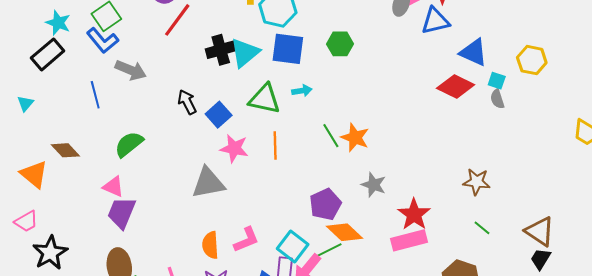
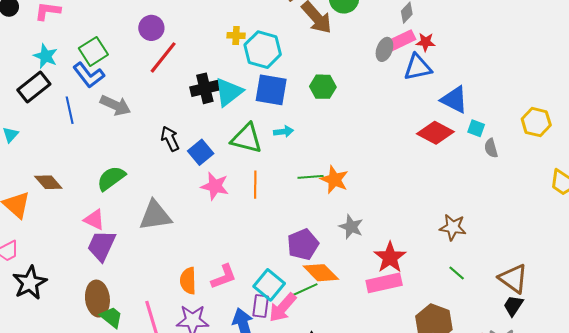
yellow hexagon: (532, 60) -> (536, 122), moved
blue line: (95, 95) -> (70, 110), moved
gray semicircle: (497, 99) -> (491, 148), moved
green line: (331, 136) -> (311, 177), turned -65
gray triangle: (208, 183) -> (155, 216), moved

